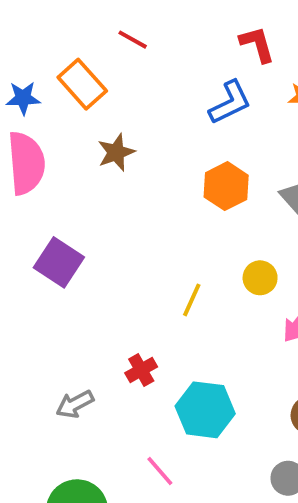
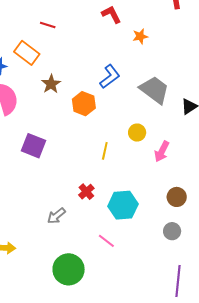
blue L-shape: (230, 102) -> (110, 77), moved
orange hexagon: (226, 186) -> (84, 104), moved

